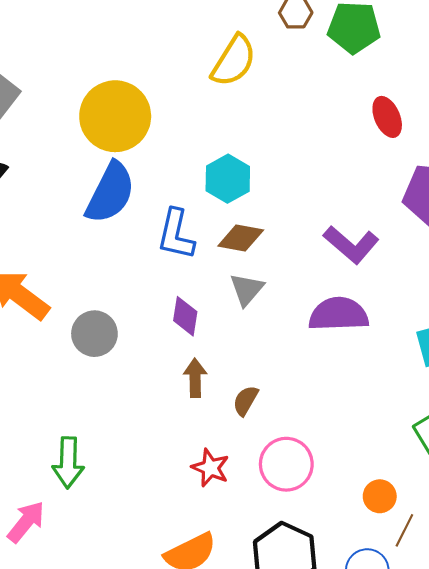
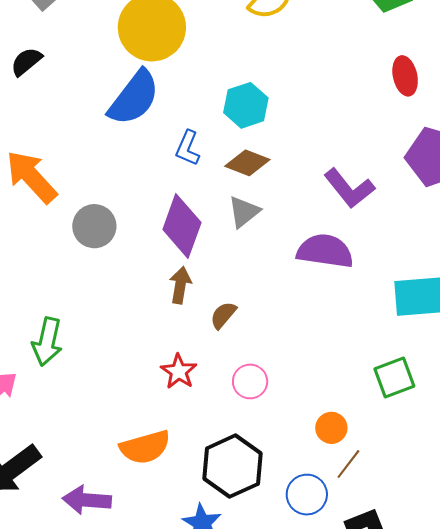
blue L-shape: (176, 234) -> (188, 148), size x0.7
purple diamond: (185, 316) -> (182, 226), size x1.6
pink circle: (286, 464) -> (250, 381), size x0.7

